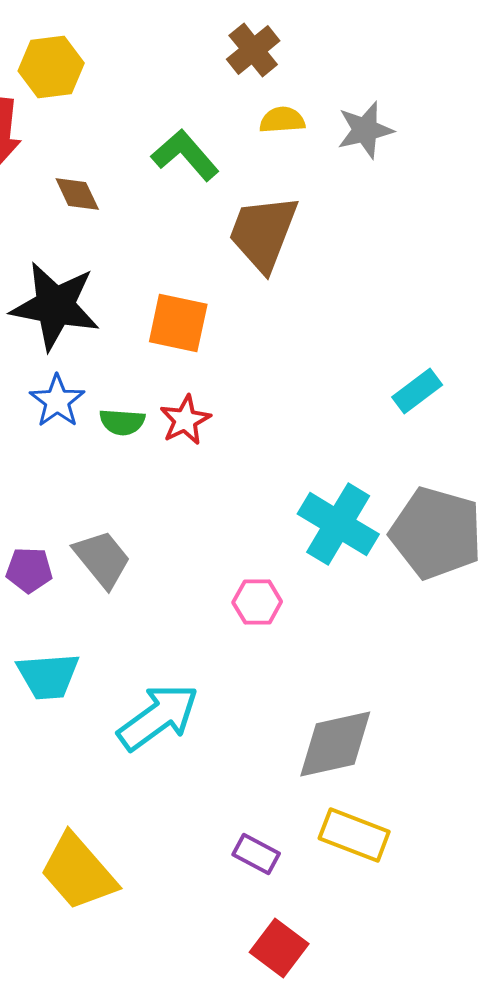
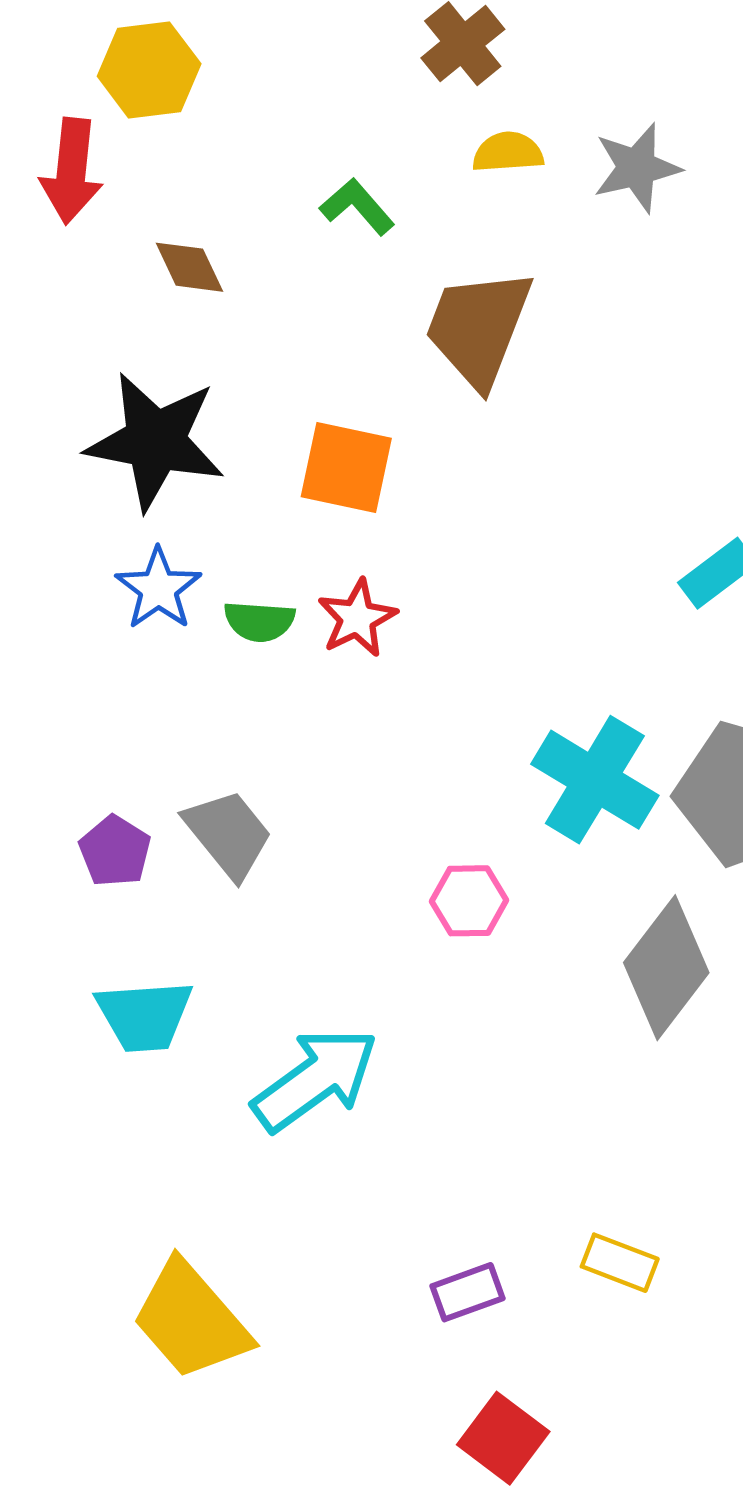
green L-shape: (185, 155) -> (357, 207), size x0.7
purple pentagon: (29, 570) -> (115, 851), turned 30
gray diamond: (335, 744) -> (666, 968), moved, turned -40
yellow rectangle: (354, 835) -> (620, 1263), size x0.7
purple rectangle: (256, 854) -> (467, 1292), turned -48

